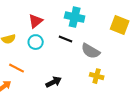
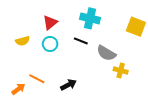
orange line: (17, 68) -> (37, 79), moved
yellow cross: (97, 76) -> (121, 71), moved

